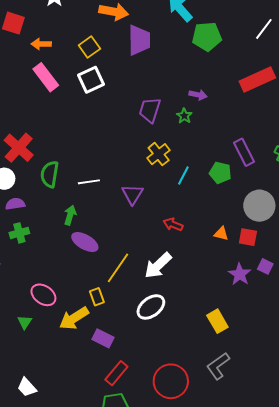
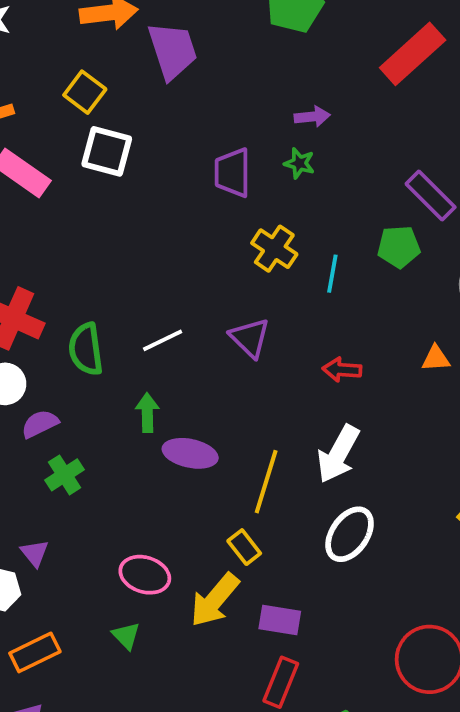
white square: (91, 80) -> (107, 151), turned -32
red rectangle: (116, 373) -> (281, 682), moved

